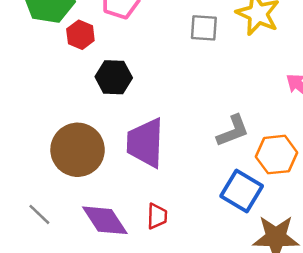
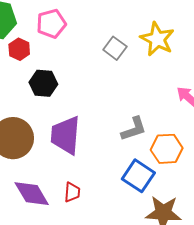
gray square: (204, 28) -> (115, 48), turned 30

